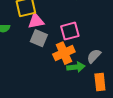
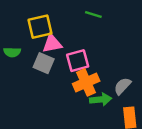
pink square: (70, 31) -> (78, 61), moved
gray square: (39, 38) -> (44, 63), moved

